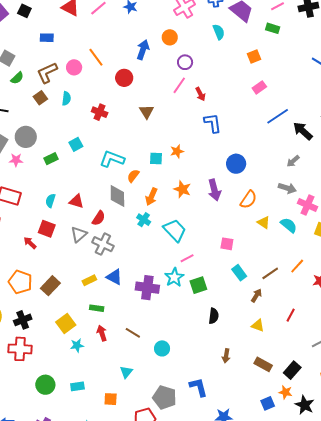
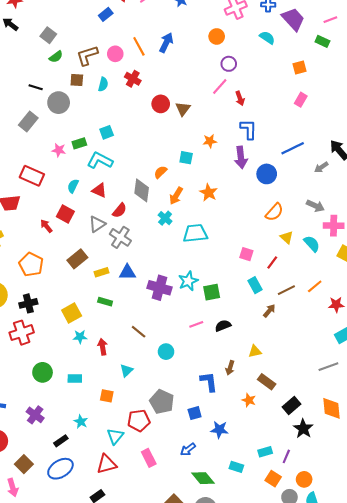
cyan semicircle: (219, 32) -> (267, 38), turned -42
blue rectangle: (47, 38) -> (106, 14), moved, turned -48
blue arrow: (143, 50) -> (166, 43), moved
red circle: (124, 78) -> (161, 104), moved
pink rectangle: (259, 87) -> (301, 100), turned -32
brown square: (40, 98) -> (77, 80), turned 32
red cross: (100, 112) -> (133, 79), moved
blue line: (278, 116) -> (293, 148), moved
gray circle: (26, 137) -> (59, 103), moved
orange star: (177, 151) -> (210, 141), moved
cyan L-shape: (112, 159) -> (100, 160), moved
pink star: (16, 160) -> (59, 150), moved
gray arrow: (293, 161) -> (321, 167), moved
purple arrow: (214, 190) -> (241, 157), moved
pink cross: (308, 205) -> (334, 226), turned -30
cyan trapezoid: (175, 230) -> (195, 233), turned -60
pink line: (187, 258) -> (196, 324), moved
blue triangle: (114, 277) -> (127, 272), turned -36
brown rectangle: (50, 286) -> (77, 259), moved
red line: (291, 315) -> (272, 263), moved
black semicircle: (214, 316) -> (223, 326), turned -126
yellow triangle: (258, 325) -> (255, 351), moved, turned -40
red arrow: (102, 333) -> (103, 347), moved
red cross: (20, 349) -> (22, 333), turned -30
black rectangle: (292, 370) -> (292, 405), moved
blue L-shape: (198, 387) -> (209, 382), moved
orange star: (285, 392) -> (249, 400), moved
blue square: (268, 403) -> (195, 413), moved

